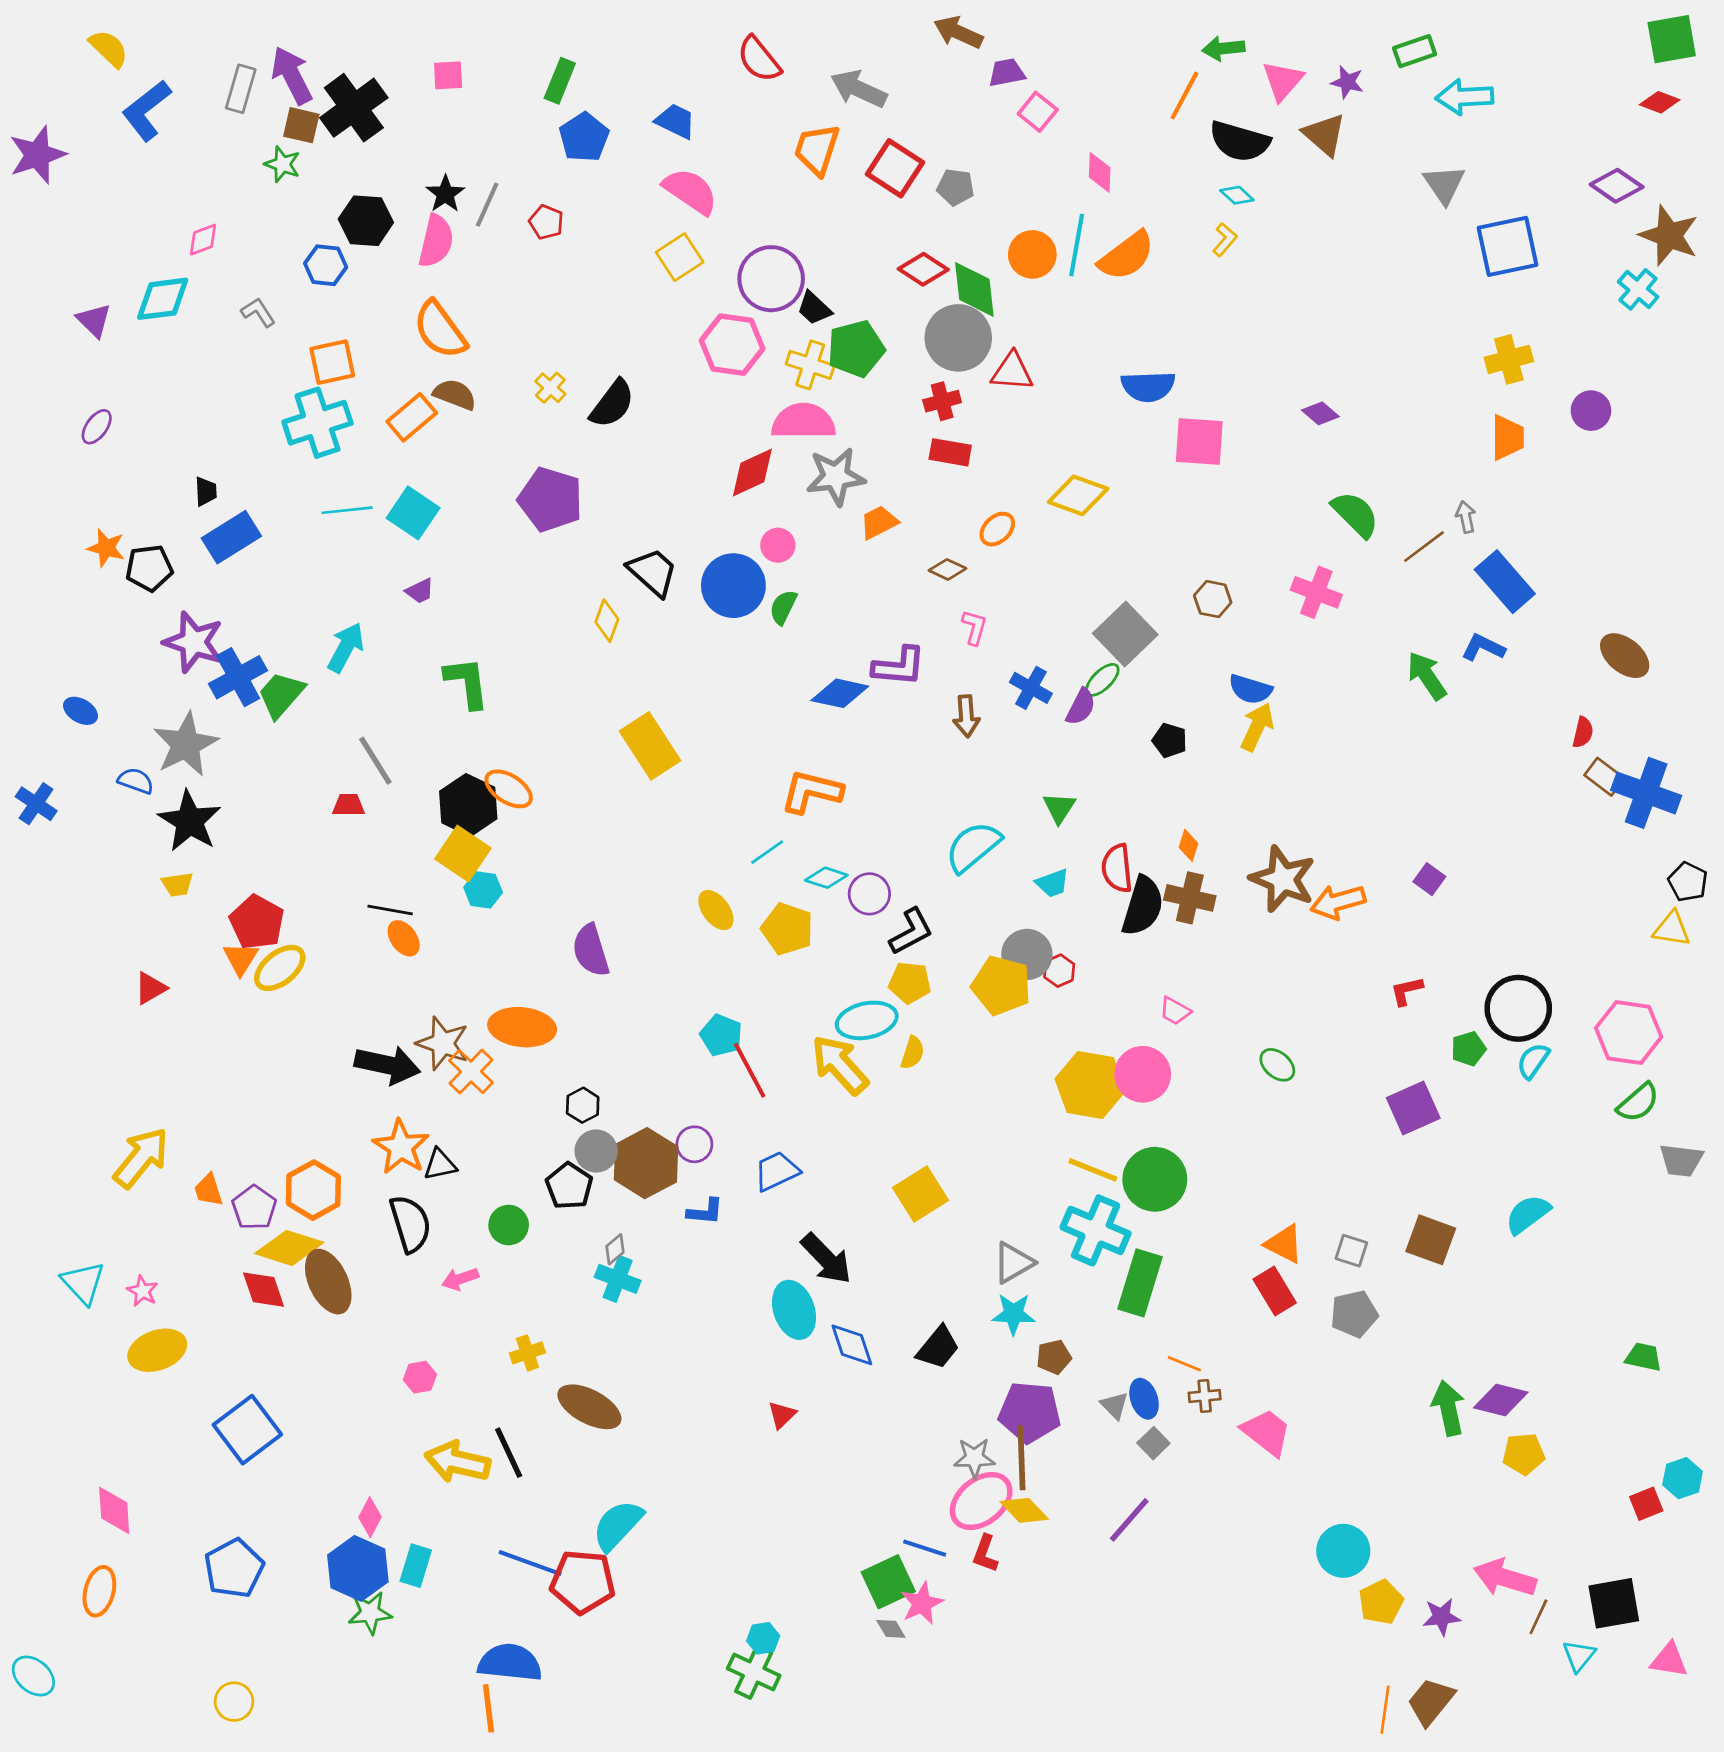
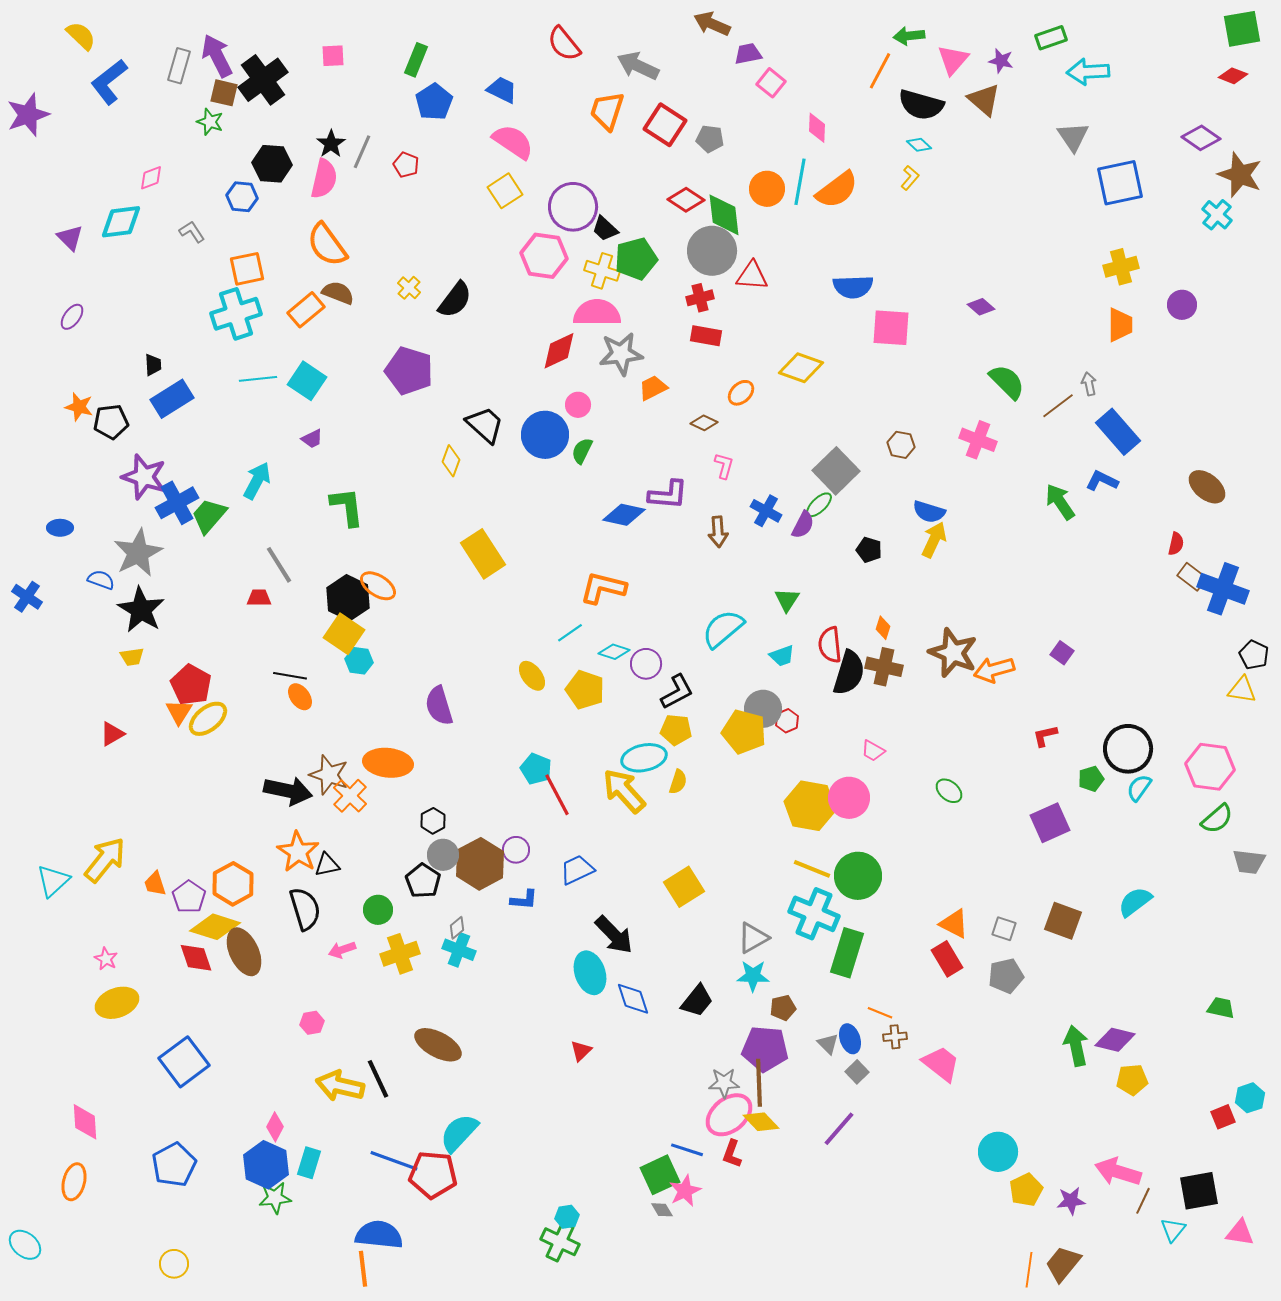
blue ellipse: (81, 711) -> (60, 528), turned -30
cyan triangle: (83, 1283) -> (53, 881), moved, turned 30
yellow cross: (527, 1353) -> (400, 954), moved, size x1.5

